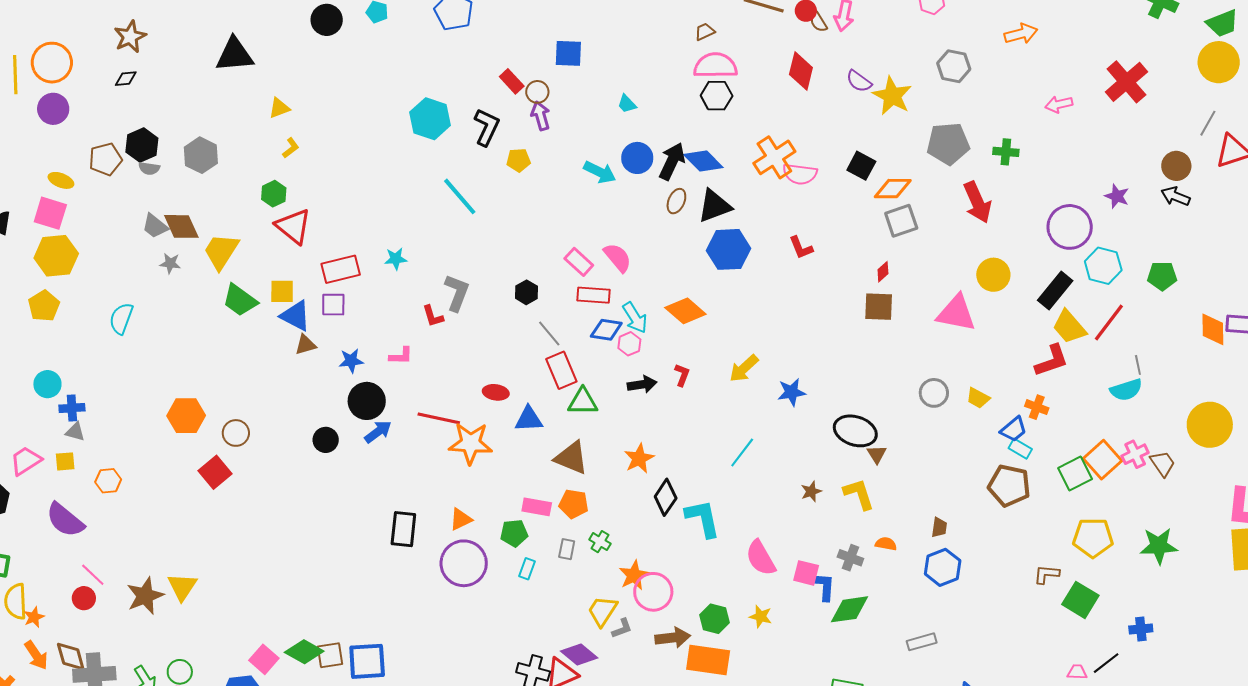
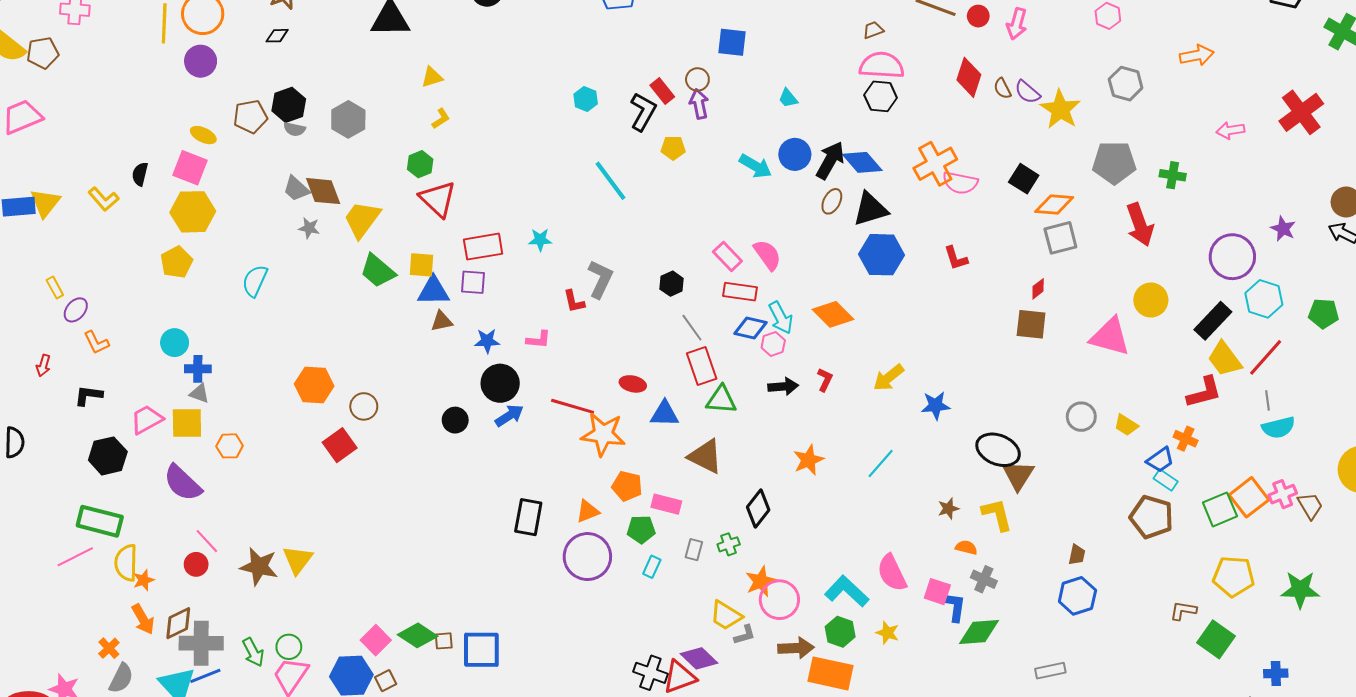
brown semicircle: (818, 22) -> (1002, 88), moved
red rectangle: (512, 81) -> (662, 91), moved
cyan hexagon: (430, 119) -> (586, 99), size x0.6
blue triangle: (296, 316) -> (433, 291), turned -32
gray line: (1138, 365) -> (1267, 400), moved
brown triangle: (877, 454) -> (1018, 475), size x1.6
orange star: (639, 459) -> (808, 460), moved
yellow square: (65, 461) -> (187, 423), size x1.6
black diamond: (666, 497) -> (758, 508), moved
orange pentagon: (574, 504) -> (627, 486), moved
cyan L-shape: (703, 518) -> (847, 591), moved, turned -39
green cross: (600, 542) -> (729, 544), turned 35
orange semicircle: (886, 544) -> (966, 547), moved
brown star: (145, 596) -> (259, 566), turned 30
yellow trapezoid: (602, 611) -> (726, 615), turned -96
brown square: (330, 655) -> (444, 641), size x0.7
brown diamond: (71, 656) -> (178, 623), turned 76

